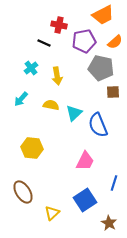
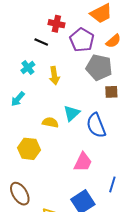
purple pentagon: (84, 41) -> (82, 40), turned -30
yellow semicircle: (51, 105) -> (50, 122), moved

